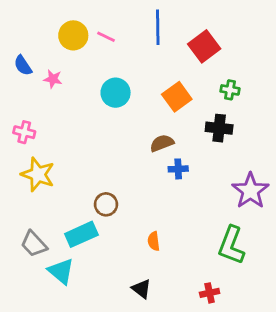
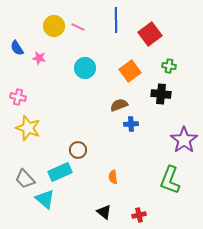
red cross: (210, 293) -> (139, 215), moved

